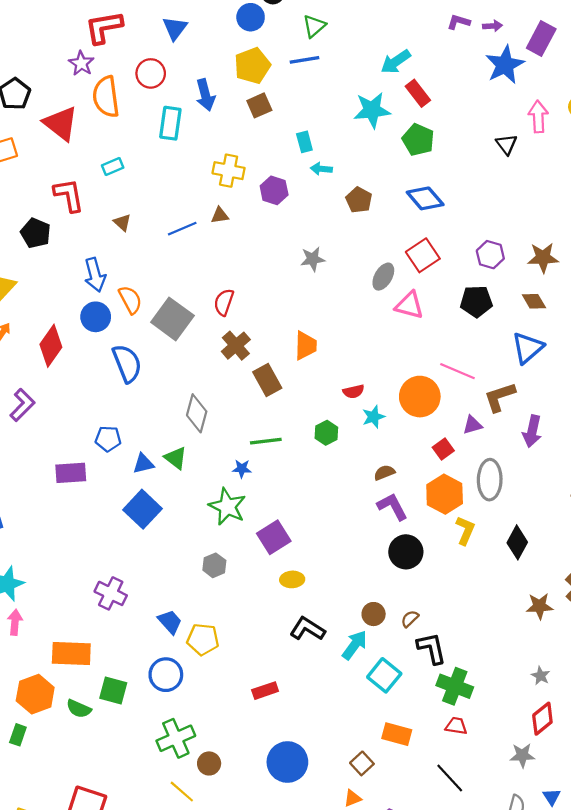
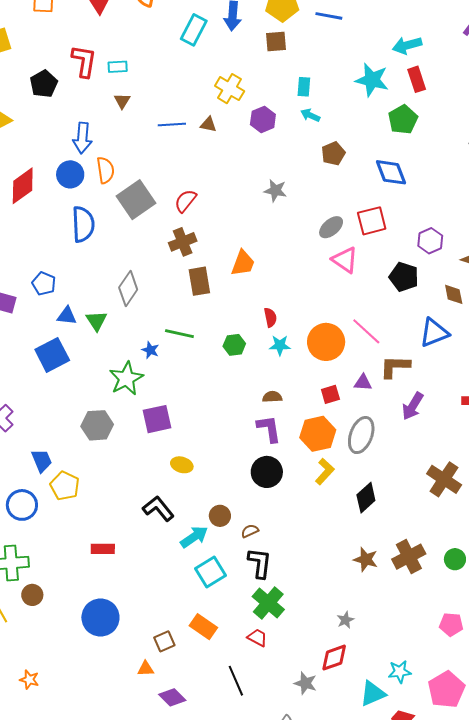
cyan rectangle: (113, 166) -> (118, 67), moved
red semicircle: (354, 391) -> (270, 317), turned -108
gray hexagon: (214, 565) -> (97, 425), size x1.4
yellow ellipse: (292, 579) -> (182, 465), moved

